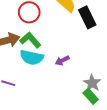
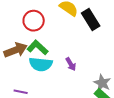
purple arrow: (62, 60) -> (71, 64), turned -88

